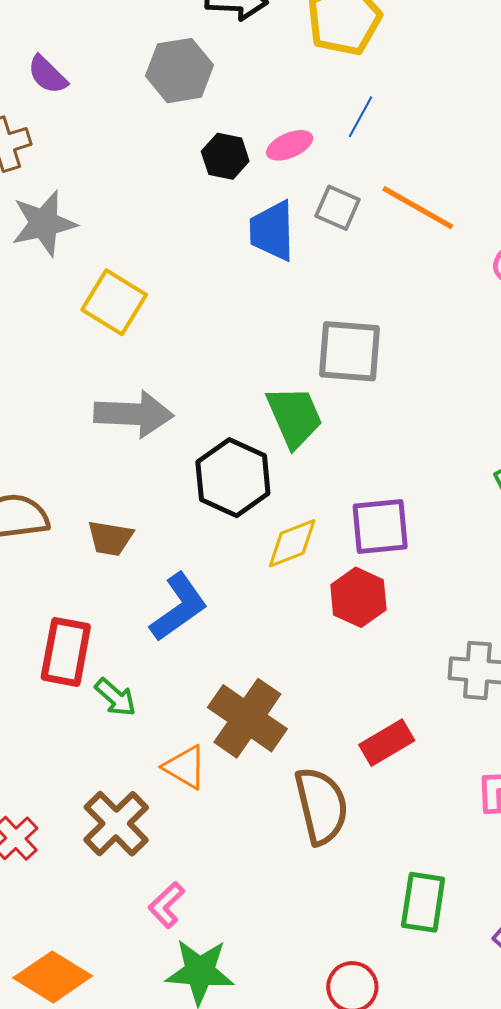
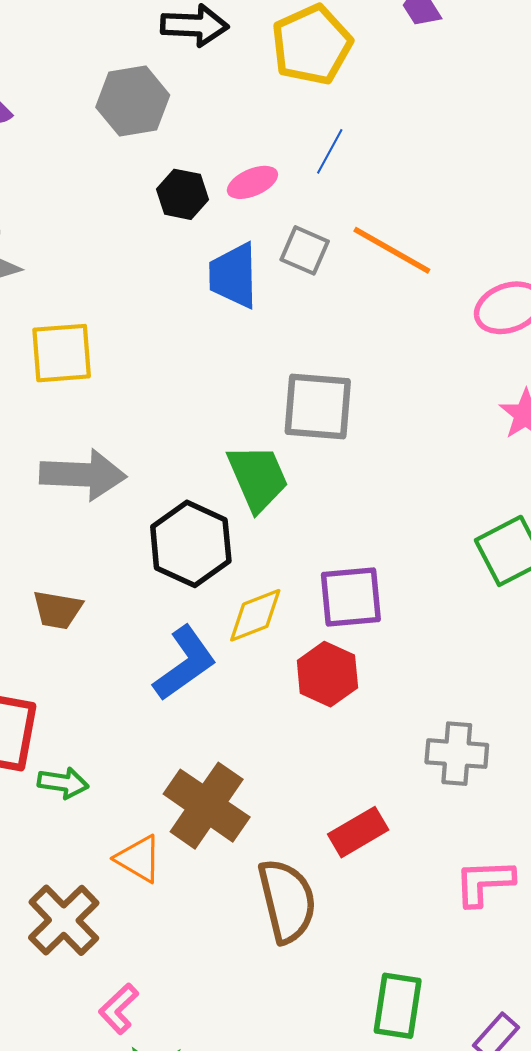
yellow square: (114, 302) -> (62, 353), turned -36
blue L-shape: (179, 607) -> (185, 663), moved
green arrow: (115, 697) -> (63, 783), turned -33

